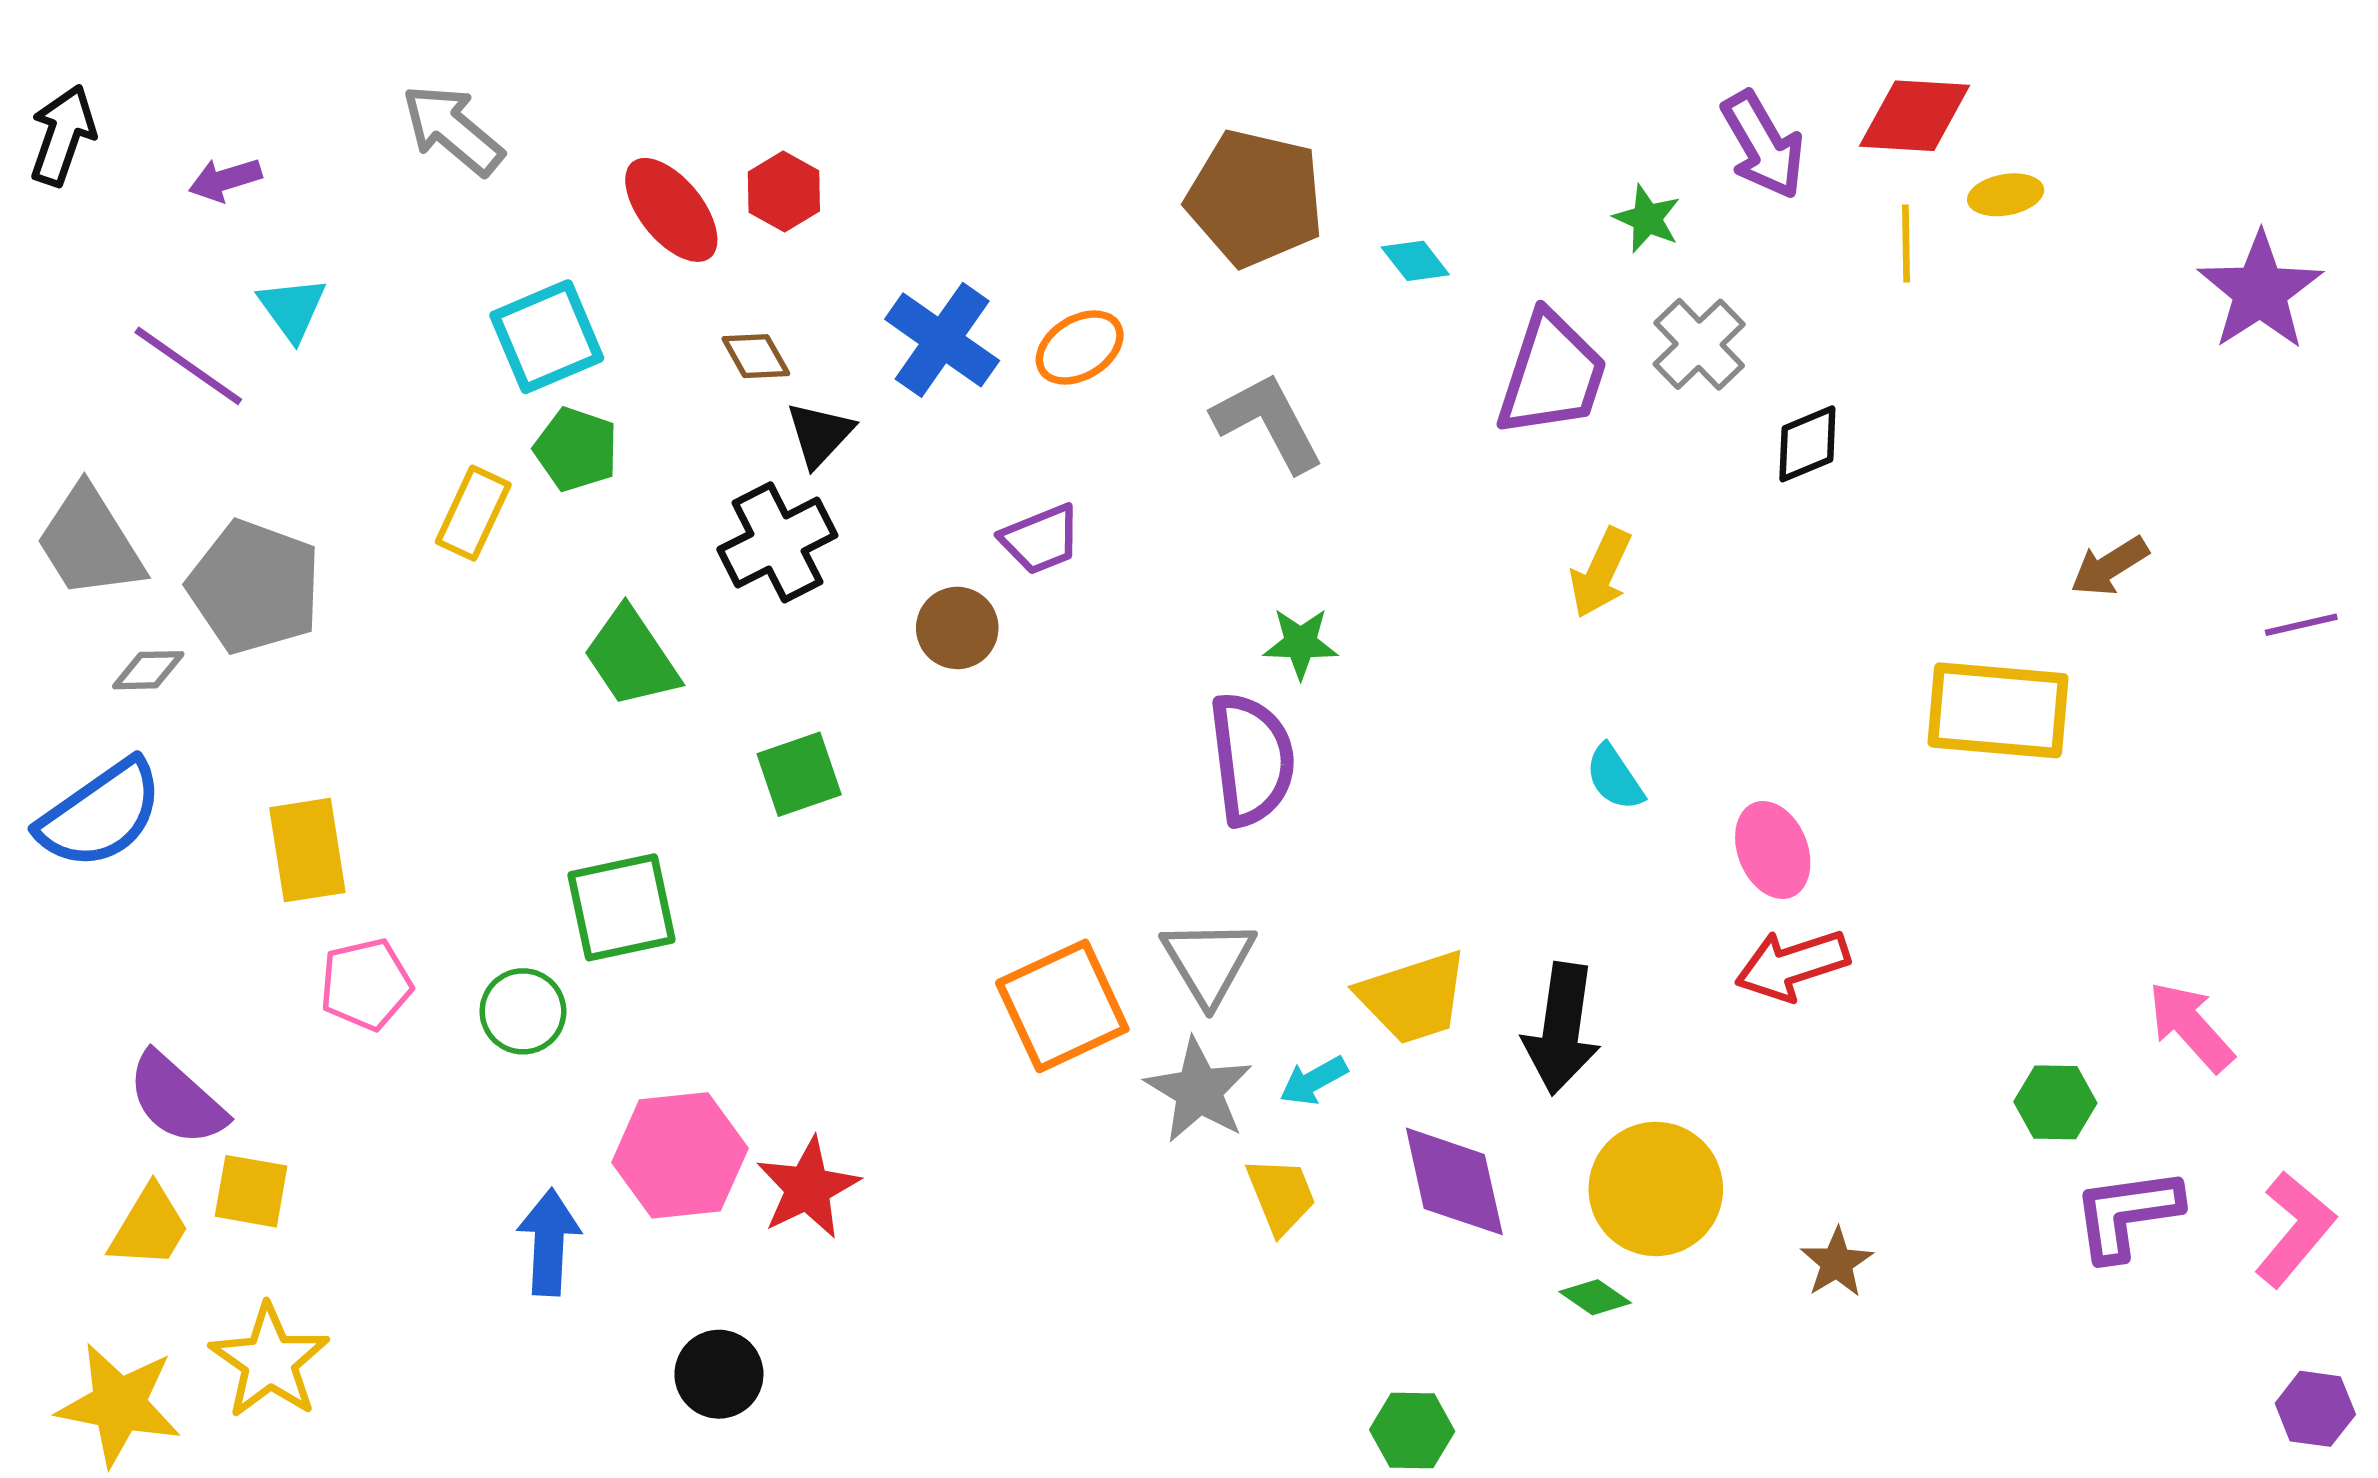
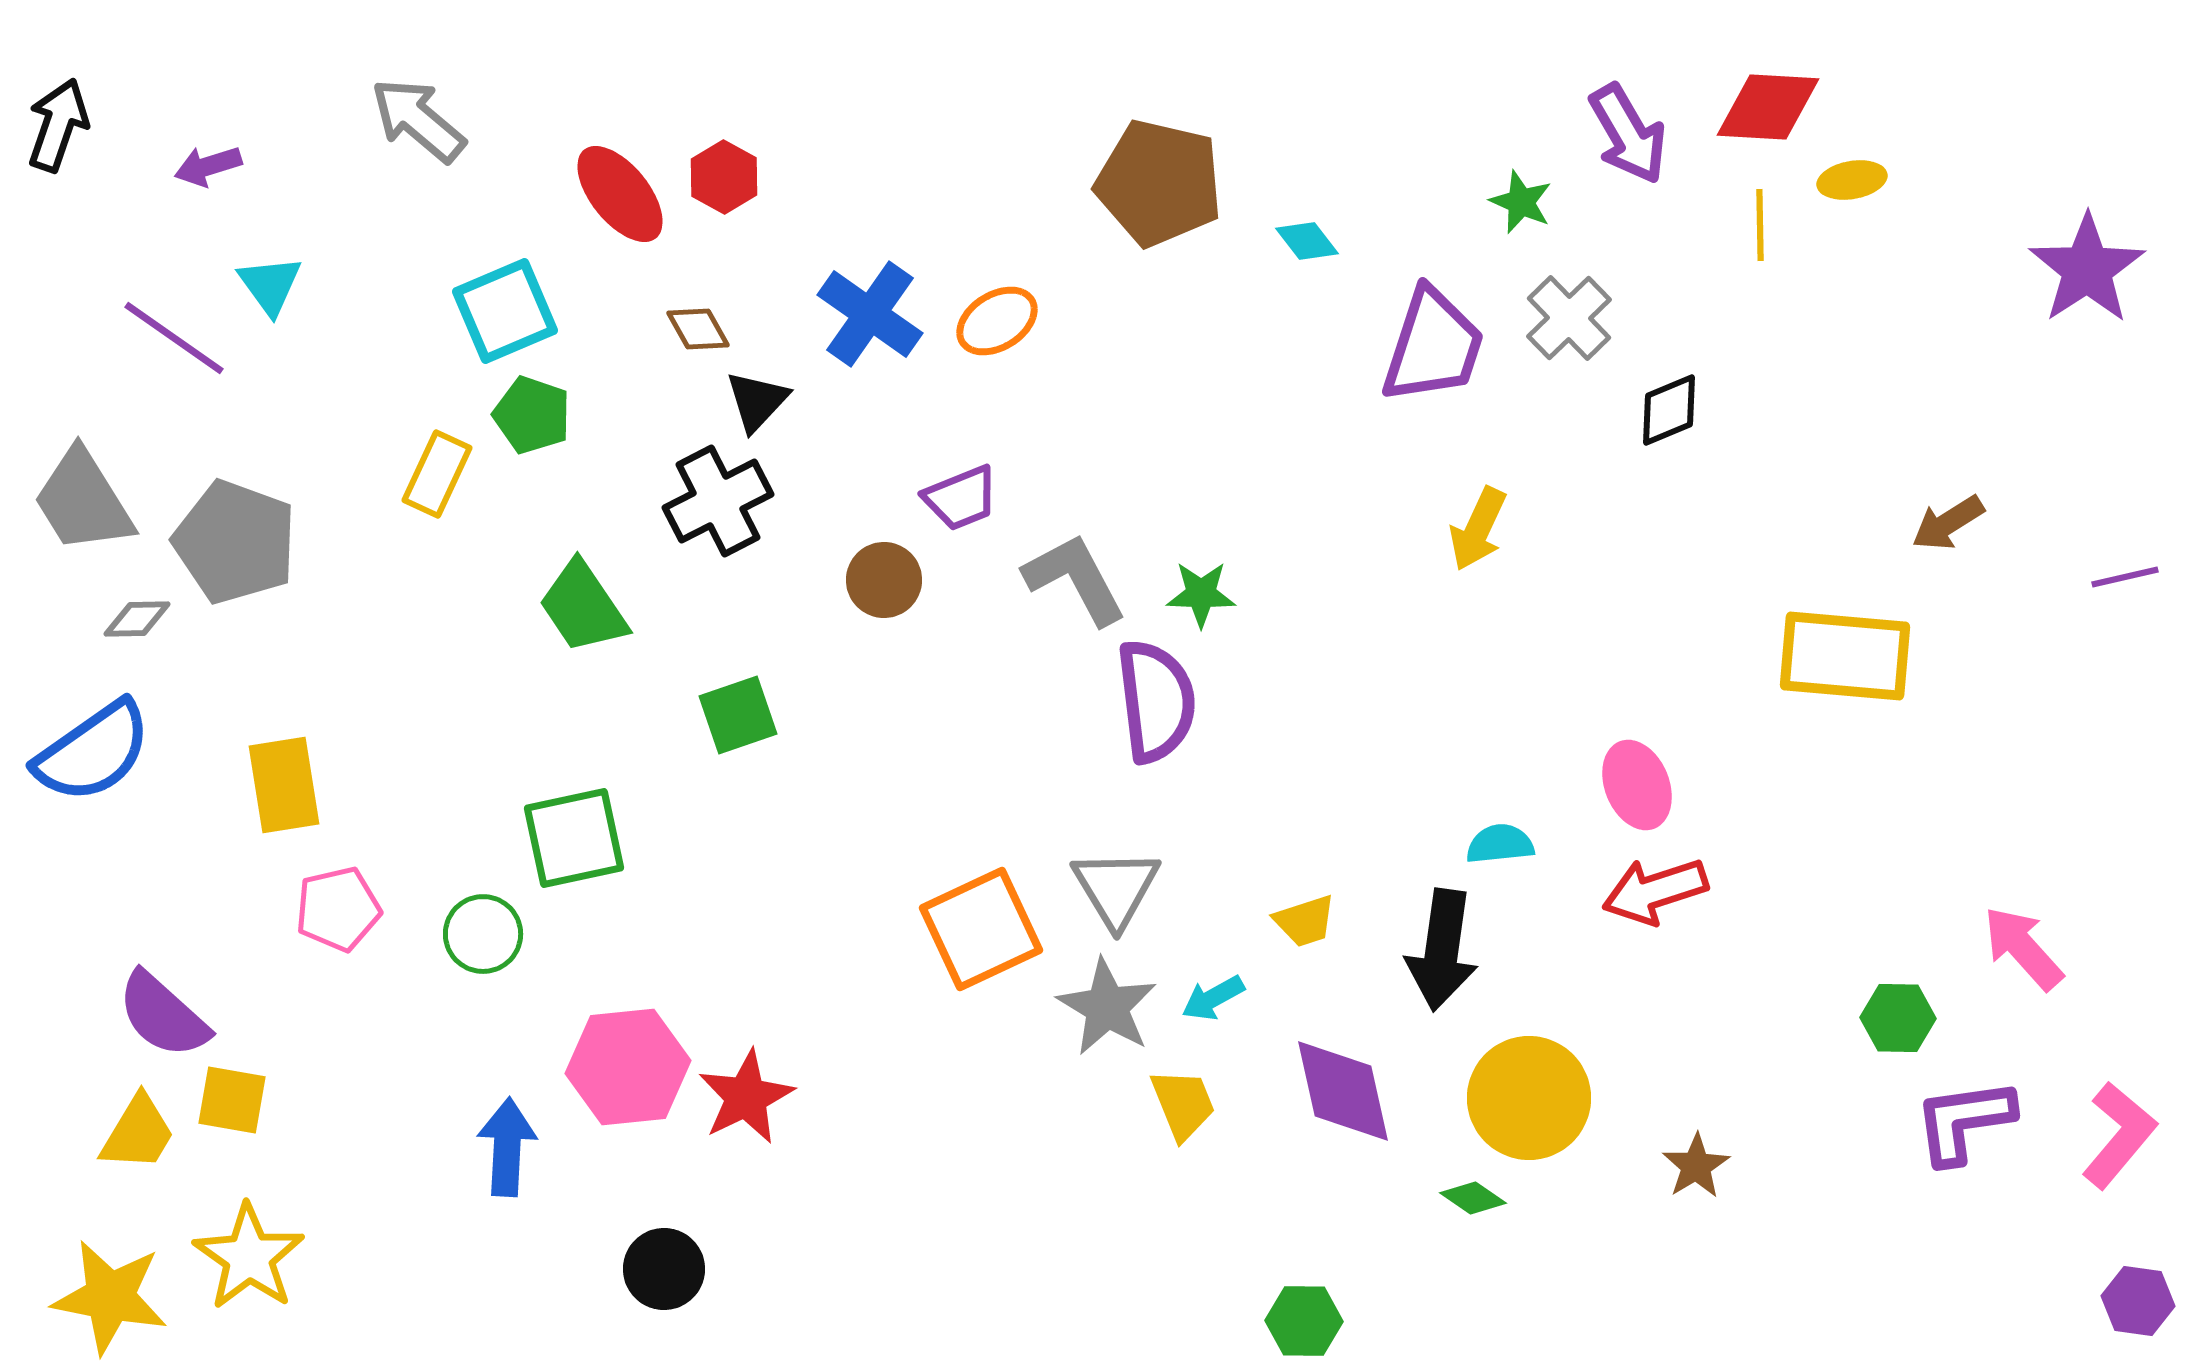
gray L-shape: (1268, 422) -> (1075, 579), moved
cyan semicircle: (1615, 777) -> (1500, 844), moved, turned 118
yellow trapezoid: (1413, 997) -> (1305, 921), size x0.6

